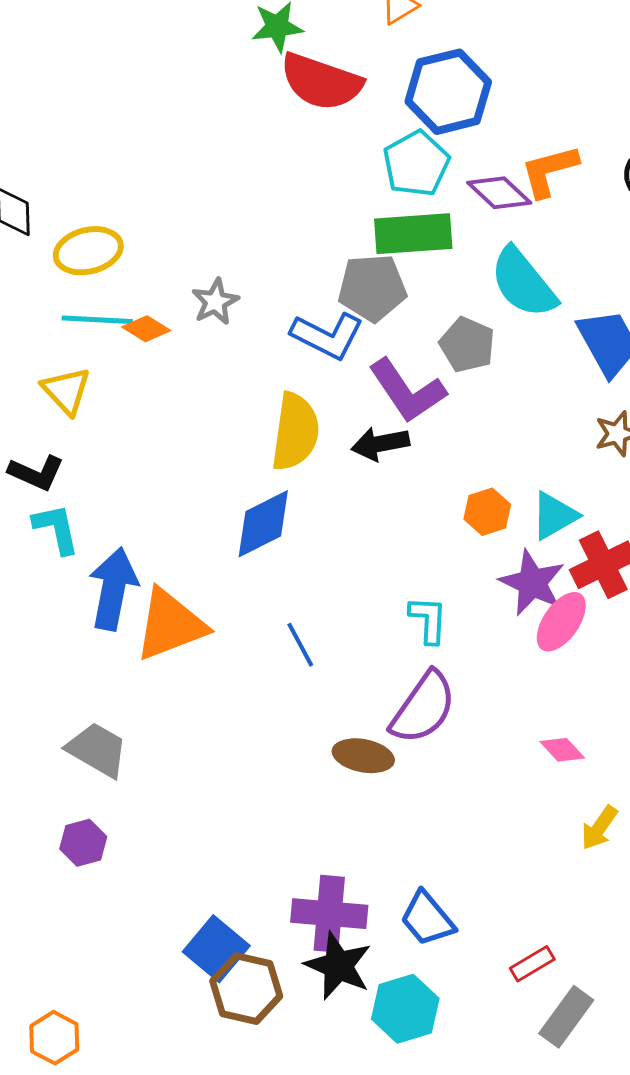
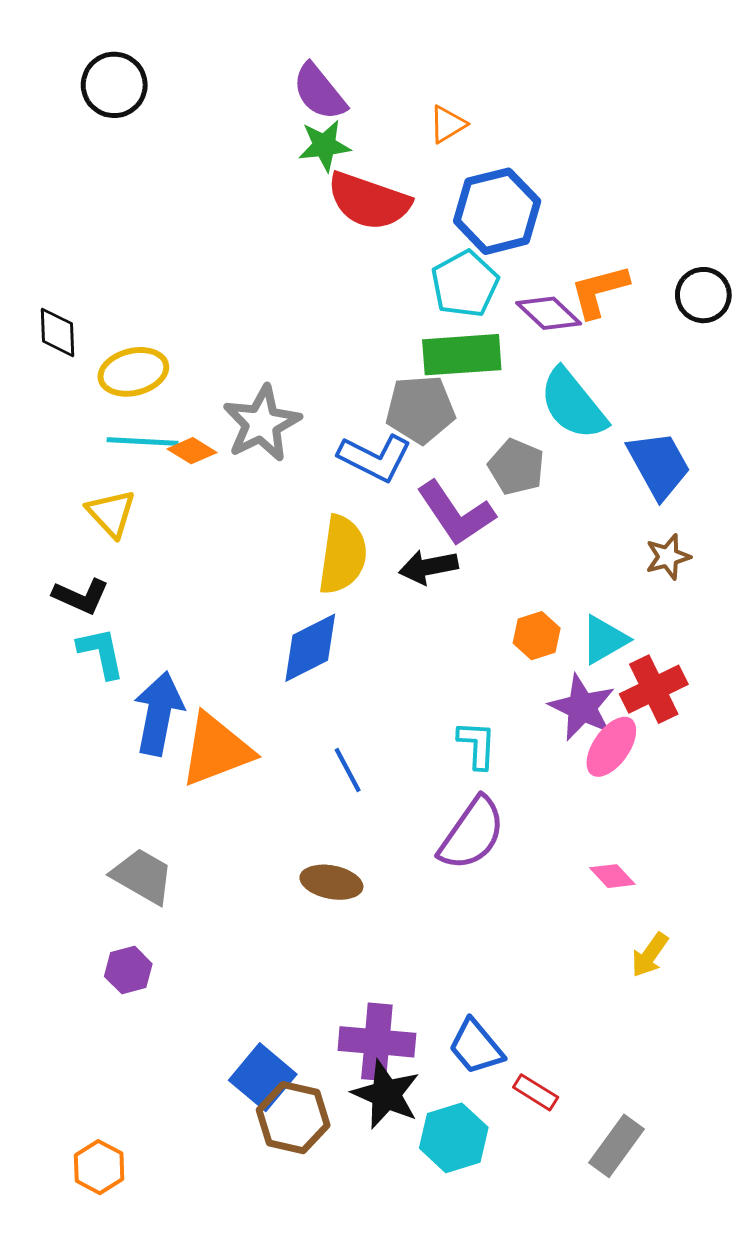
gray star: (215, 302) -> (262, 423), size x1.6
brown ellipse: (363, 756) -> (331, 882), moved
red rectangle: (532, 964) -> (536, 1092), moved, turned 63

